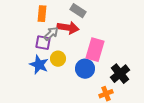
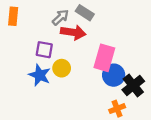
orange rectangle: (42, 14) -> (13, 16), moved
gray arrow: (51, 34) -> (60, 17), moved
blue circle: (85, 69) -> (114, 75), moved

